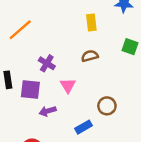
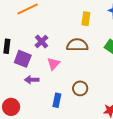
brown semicircle: (90, 56) -> (77, 45), size x1.5
blue rectangle: (84, 127) -> (57, 100), turned -64

